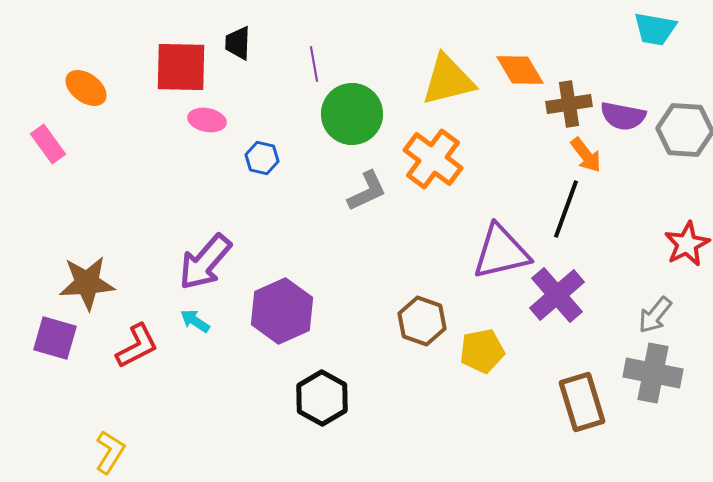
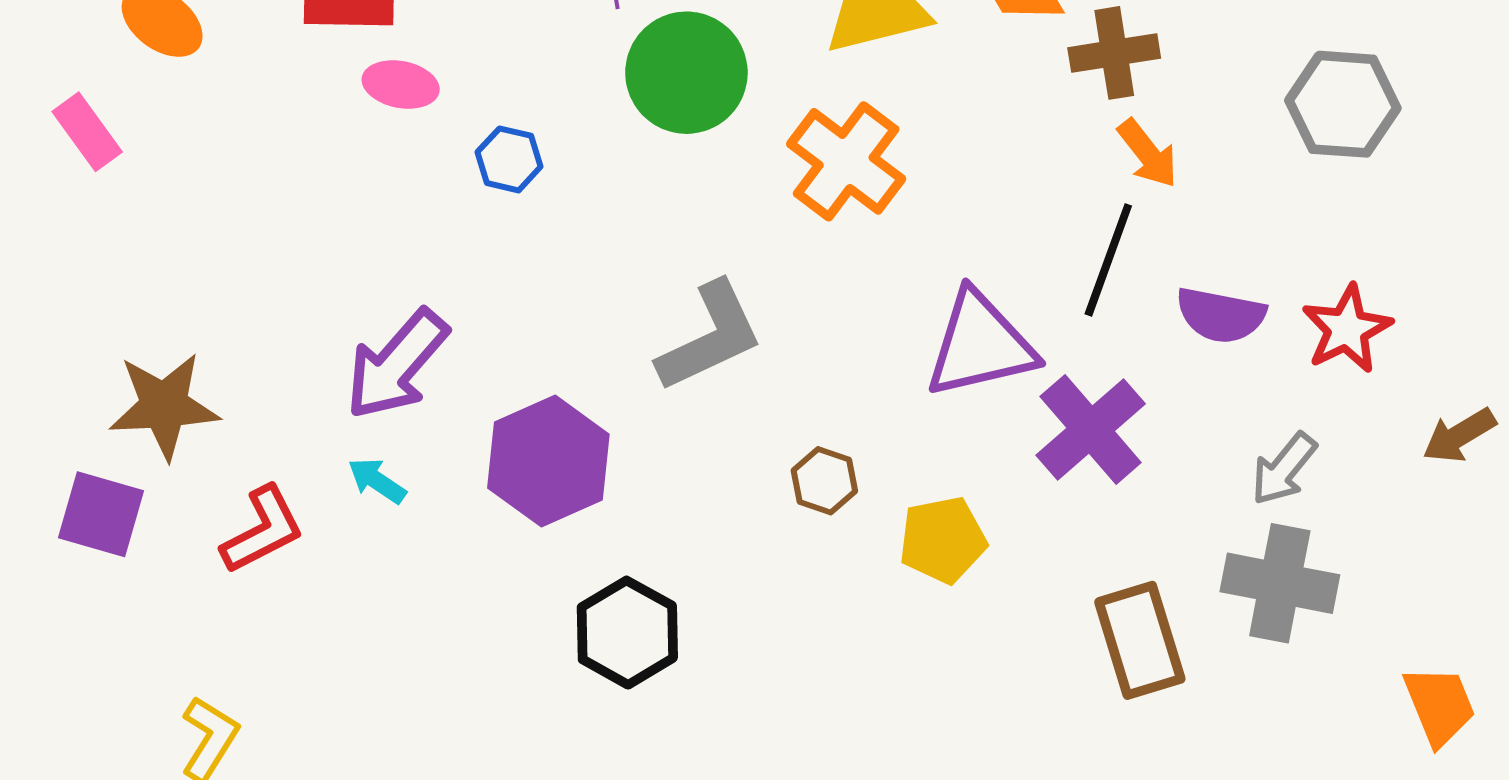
purple semicircle: (623, 116) -> (1221, 315), moved
gray L-shape: (367, 191) -> (710, 337), moved, size x1.4
brown hexagon: (422, 321) -> (824, 481), size x0.7

